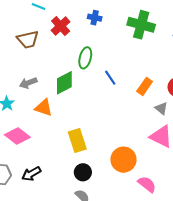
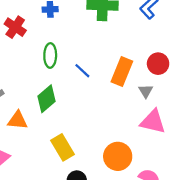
green diamond: (64, 83) -> (46, 99), moved
orange rectangle: (145, 86) -> (122, 71), size x1.4
gray triangle: (161, 108) -> (146, 91), turned 32

